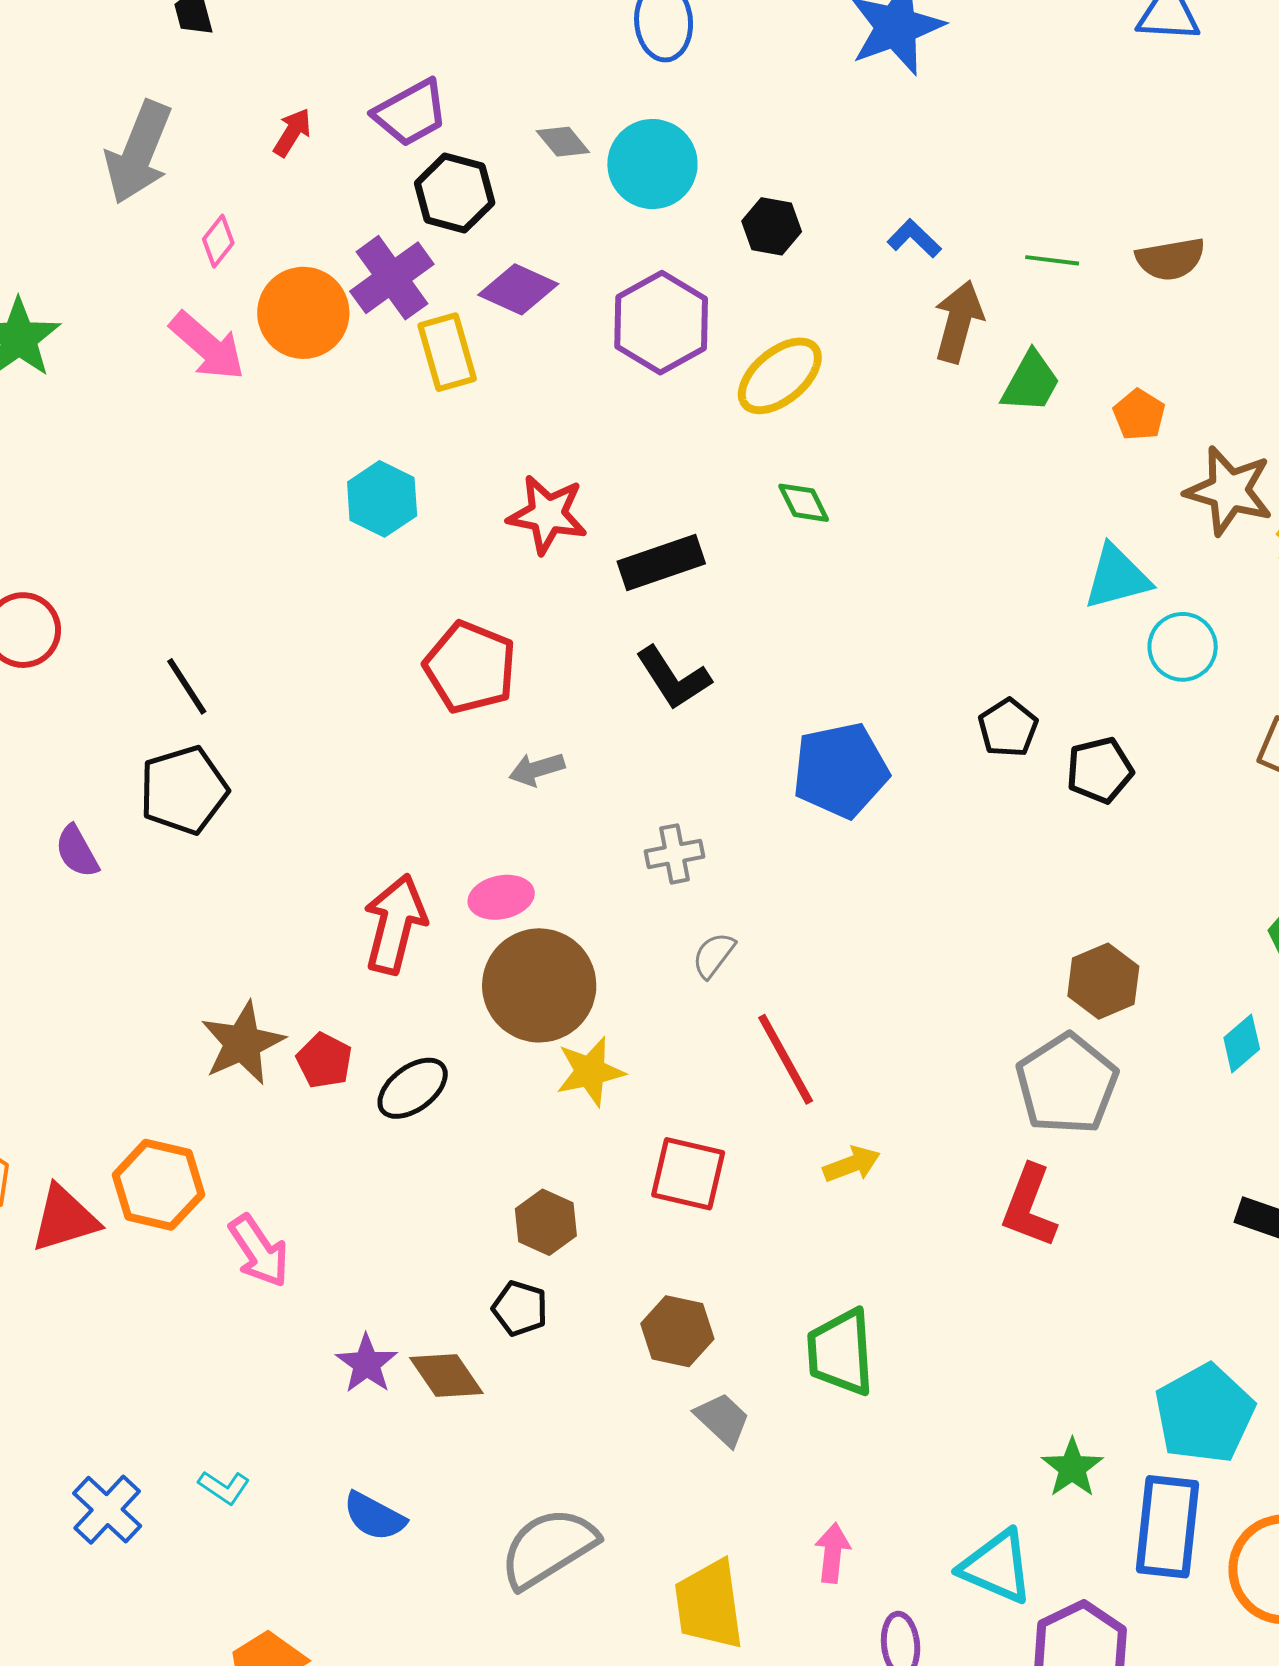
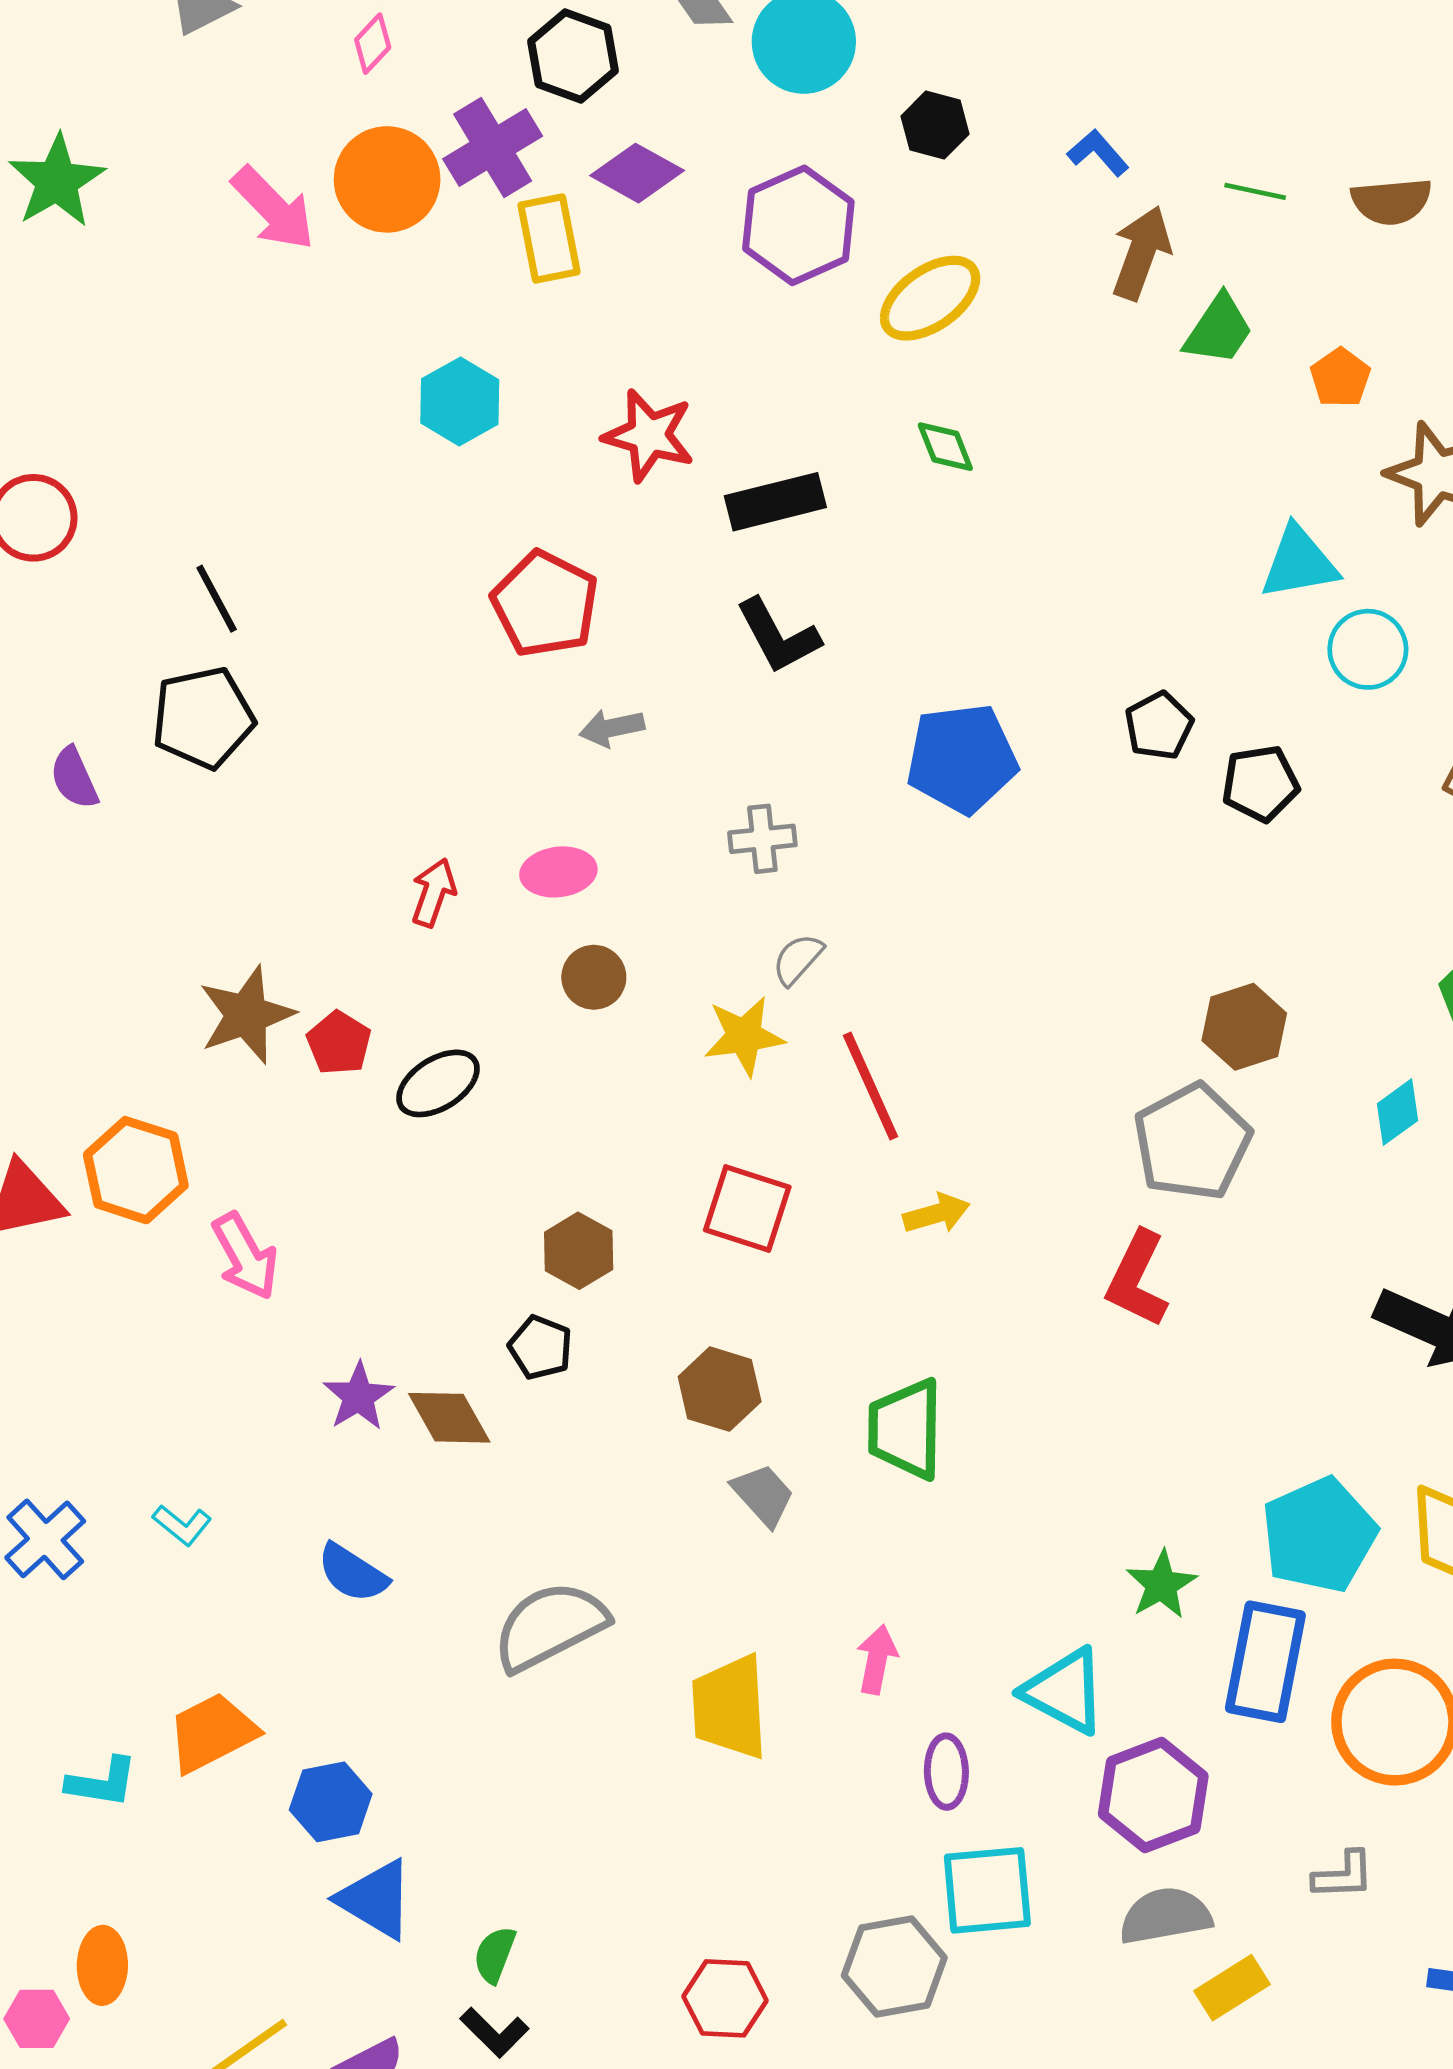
pink diamond: (218, 241) -> (373, 44), moved
red arrow: (395, 924) -> (434, 893), size x0.6
brown circle: (539, 985) -> (594, 977), size x0.5
yellow star: (590, 1072) -> (744, 1036), moved

